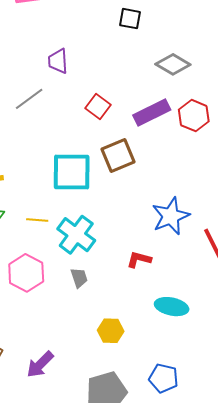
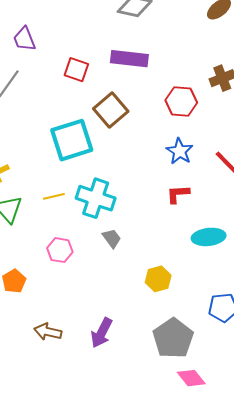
purple rectangle: (152, 113) -> (129, 59), turned 51
red hexagon: (194, 116) -> (181, 101), moved
blue star: (171, 216) -> (180, 151), size x0.7
red L-shape: (139, 259) -> (178, 194), moved
pink hexagon: (26, 273) -> (60, 250), size x0.7

